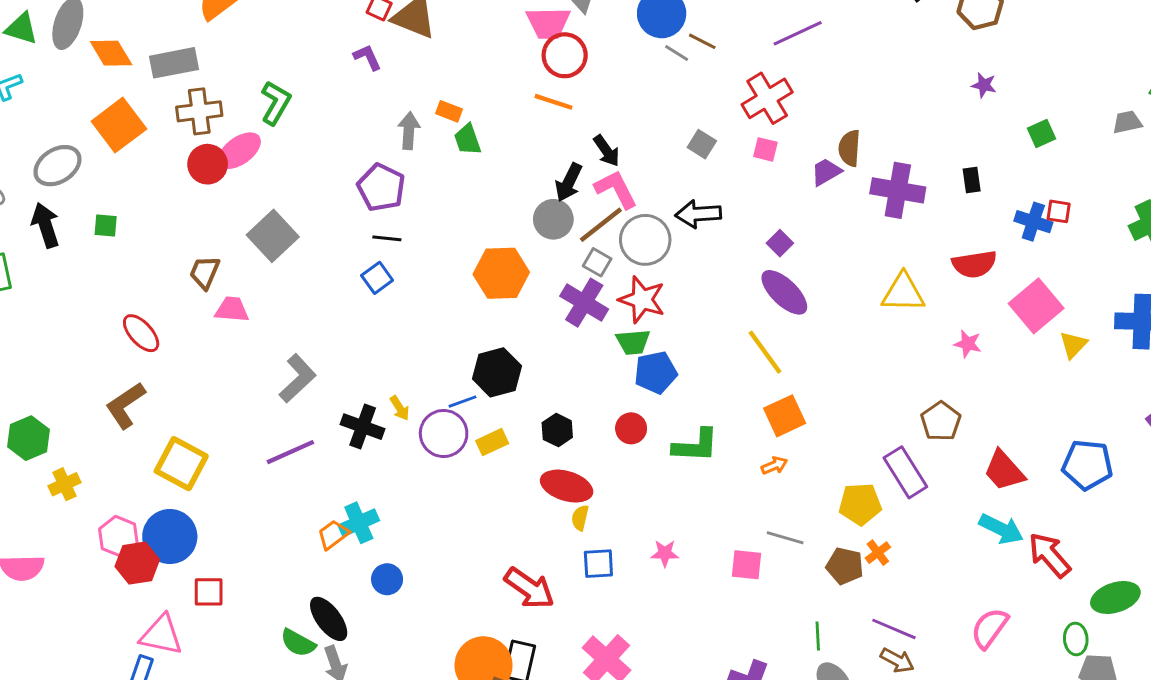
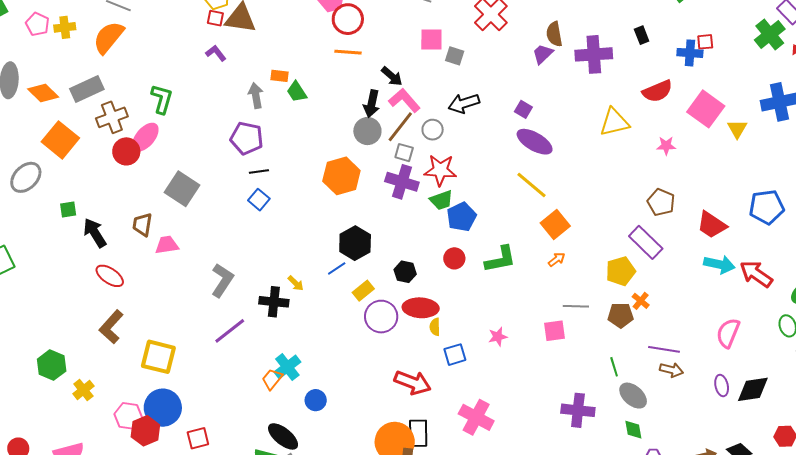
pink square: (765, 149) -> (431, 39), moved, size x1.4
black arrow: (45, 225) -> (95, 233), moved
gray circle: (645, 240) -> (433, 130), size x0.6
purple circle: (444, 433) -> (381, 317), moved

